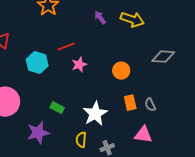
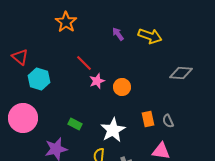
red line: (66, 47) -> (84, 63), turned 66
cyan hexagon: (37, 63) -> (39, 79), moved
orange circle: (121, 71) -> (122, 87), moved

